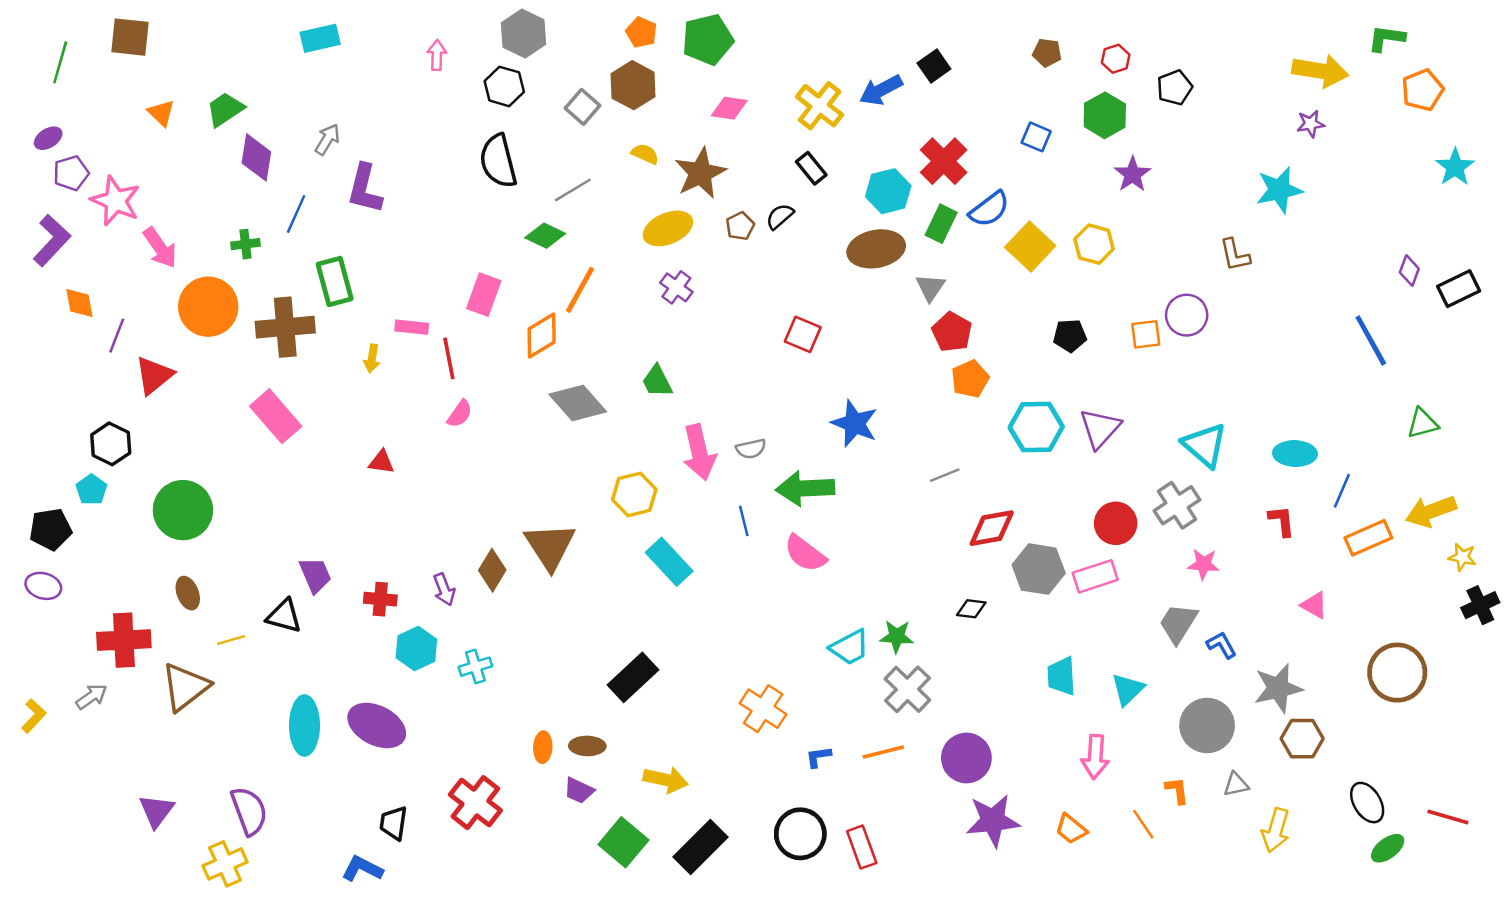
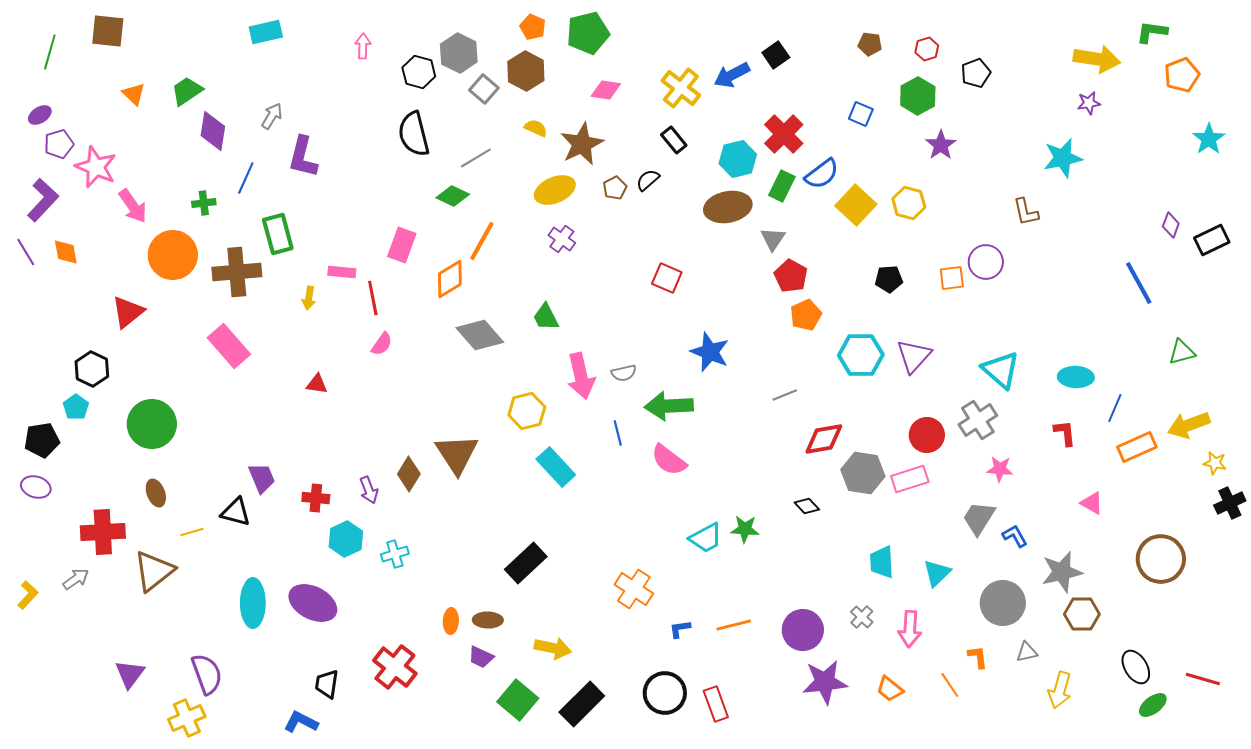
gray hexagon: (524, 33) -> (459, 53), moved
purple line: (117, 336) -> (26, 252), moved, turned -52
black diamond: (971, 609) -> (807, 506), turned 40
gray cross: (907, 689) -> (862, 617), moved, size x0.6

